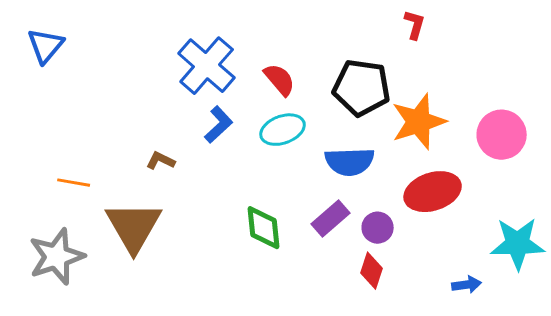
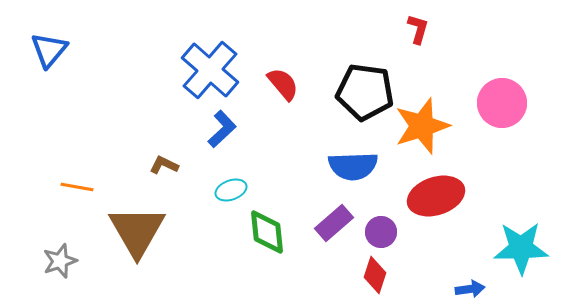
cyan ellipse: (283, 130) -> (231, 190), moved, size x0.7
pink circle: (502, 135) -> (502, 103), moved
gray star: (57, 257) -> (60, 261), size x0.6

